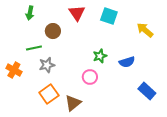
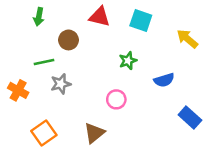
red triangle: (77, 13) -> (99, 17), turned -42
green star: (100, 56) -> (128, 61), moved
orange square: (49, 94) -> (44, 133), moved

